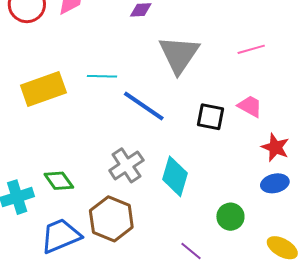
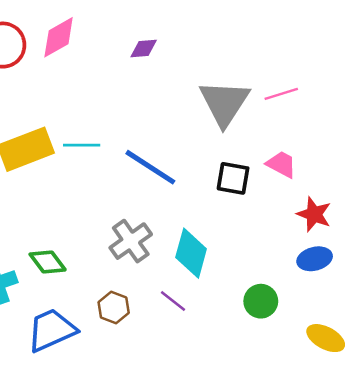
gray triangle: (179, 54) -> (224, 103), moved
cyan line: (102, 76) -> (82, 145), moved
brown hexagon: (111, 219) -> (114, 308), size x0.6
purple line: (191, 251) -> (173, 301), moved

